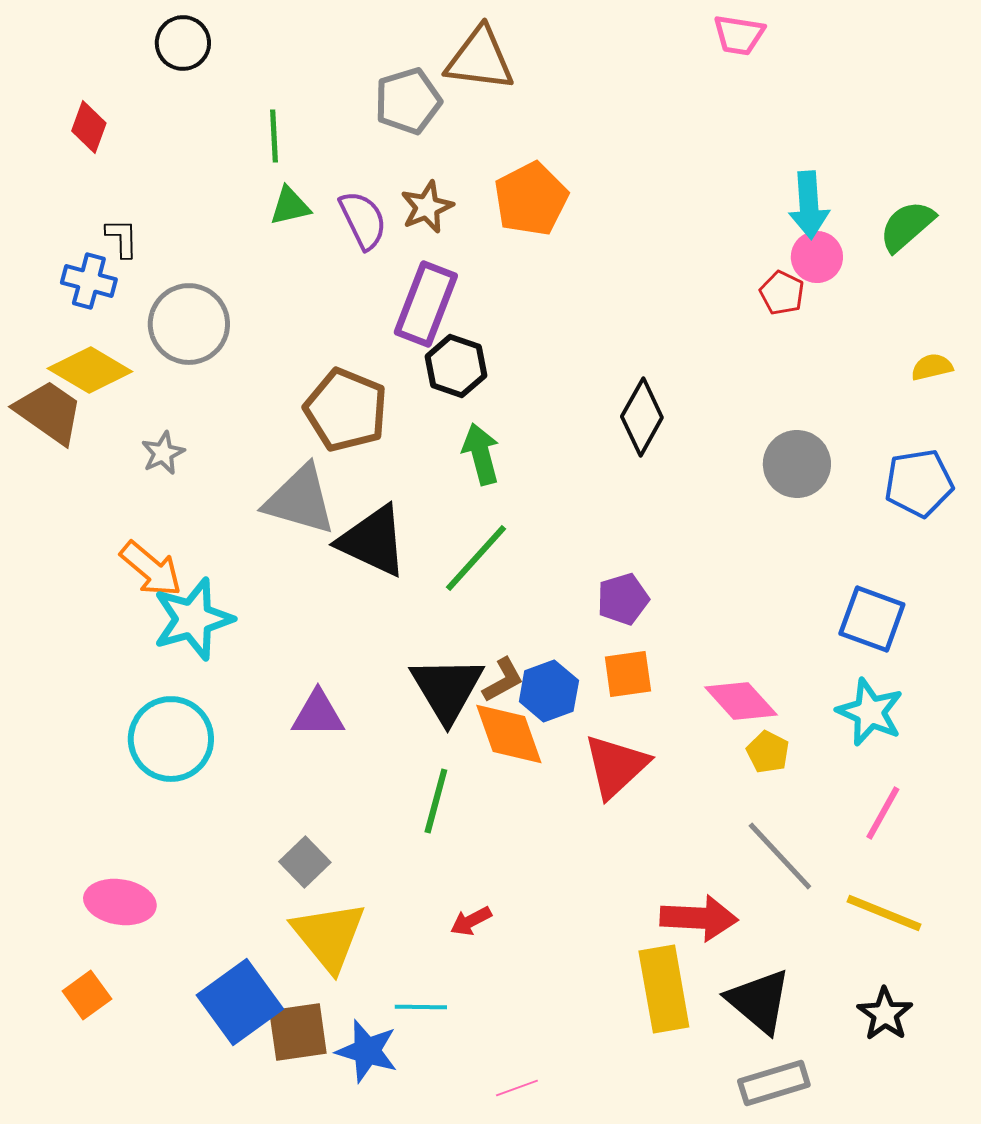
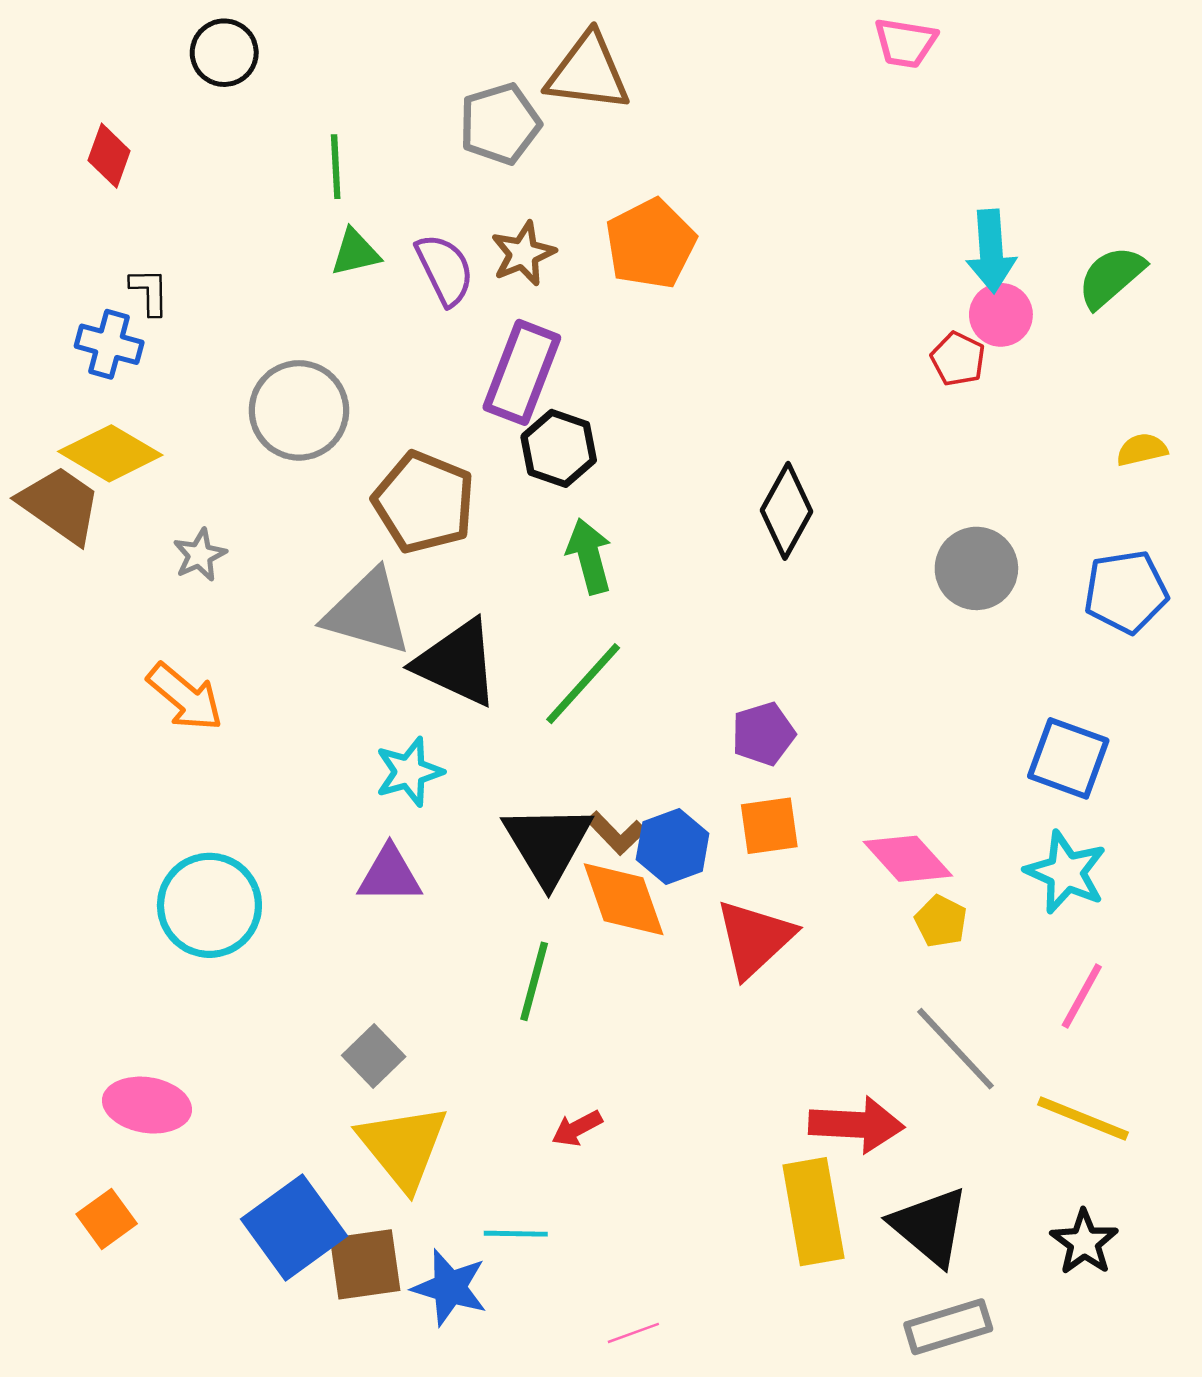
gray circle: (189, 324) -> (299, 410), moved
cyan star: (193, 619) -> (409, 772), moved, size x0.7
brown L-shape: (503, 680) -> (616, 833), turned 75

